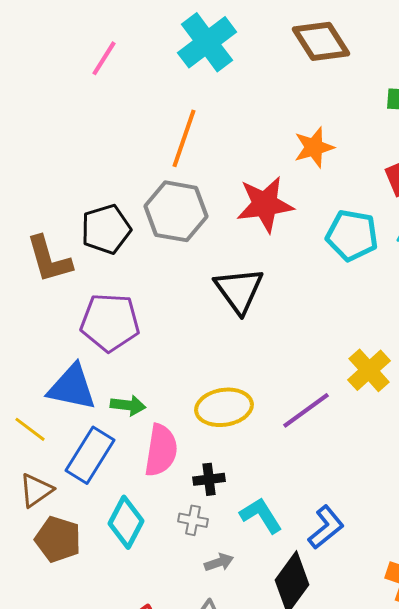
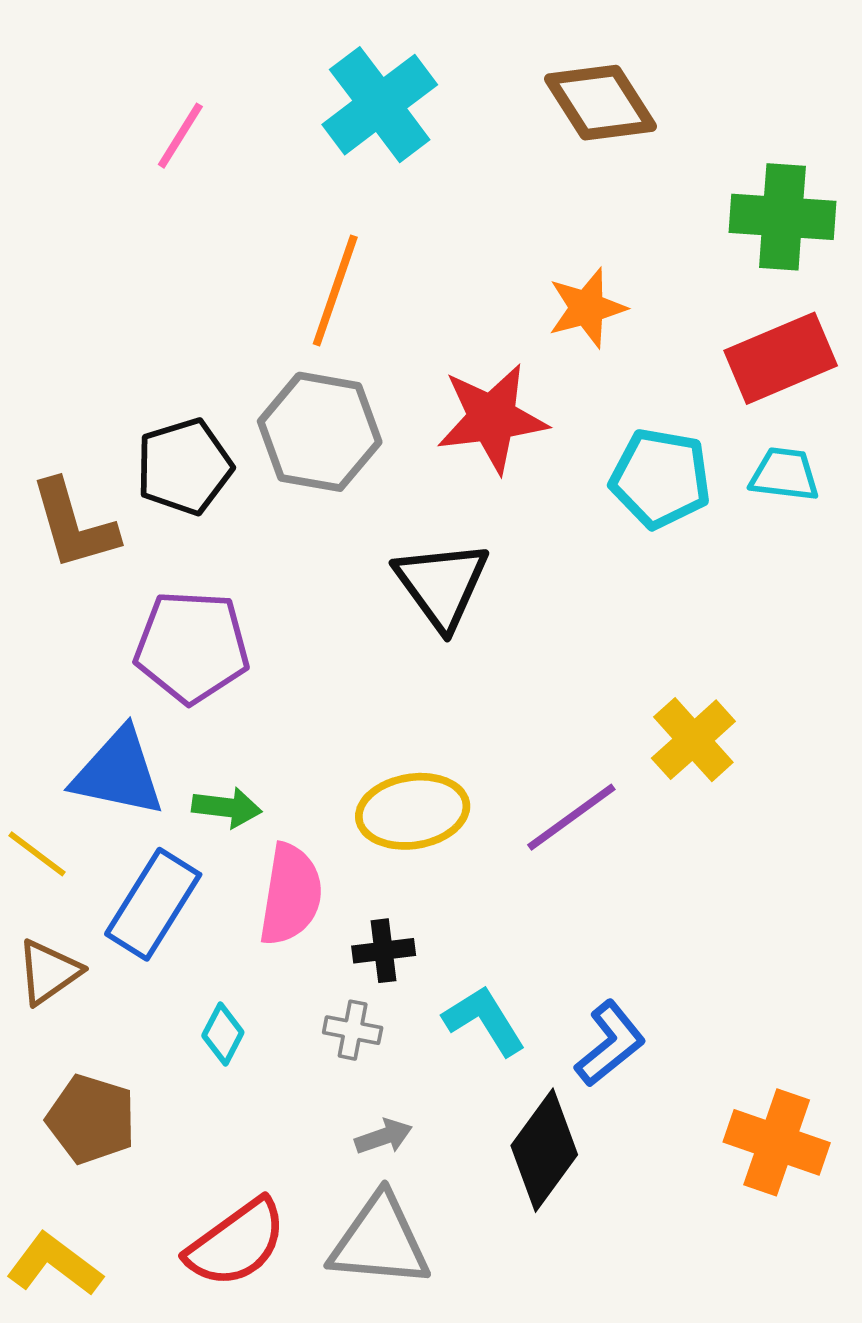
cyan diamond: (126, 522) -> (223, 1034), size x0.6
brown pentagon: (58, 539) -> (91, 1119), moved
gray arrow: (219, 562) -> (384, 1137), moved

